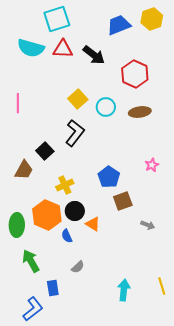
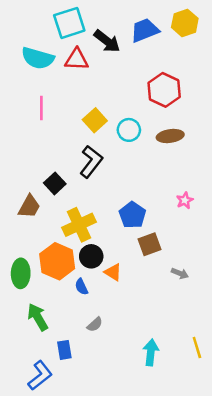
black arrow: (94, 55) -> (107, 41), moved
pink line: (18, 103) -> (41, 108), moved
yellow cross: (65, 185) -> (79, 225), size x1.5

